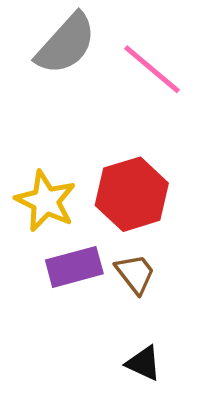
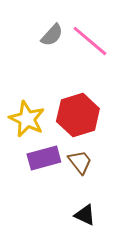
gray semicircle: (66, 44) -> (52, 35), moved, size x0.6

